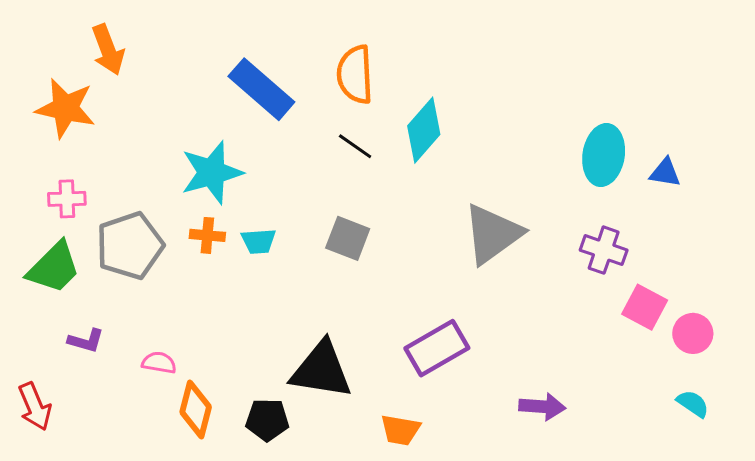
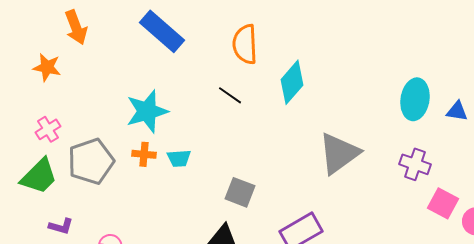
blue rectangle: (261, 89) -> (162, 31), moved
orange star: (65, 108) -> (47, 67), size x0.7
black line: (355, 146) -> (230, 95), moved
pink cross: (67, 199) -> (48, 129), turned -30
gray square: (348, 238) -> (240, 192), moved

